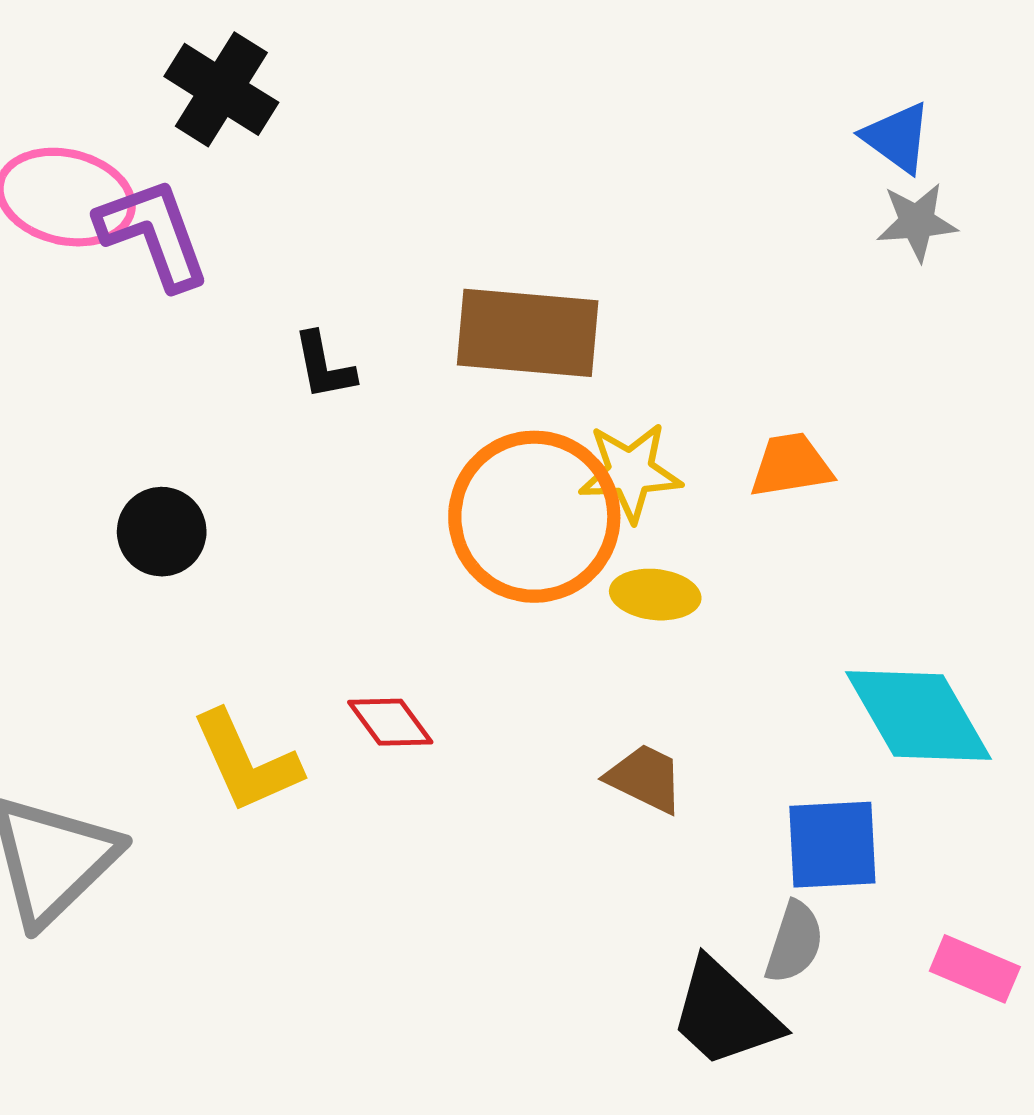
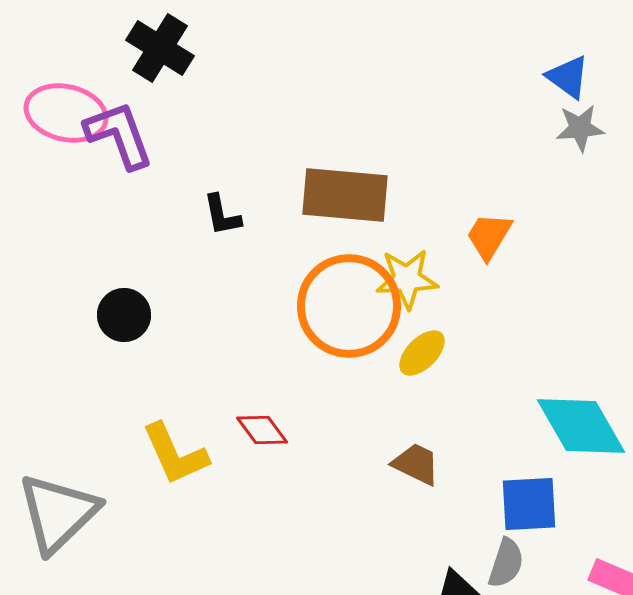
orange trapezoid: (791, 465) -> (489, 236), moved, turned -50
yellow ellipse: (655, 595) -> (422, 353), turned -51

